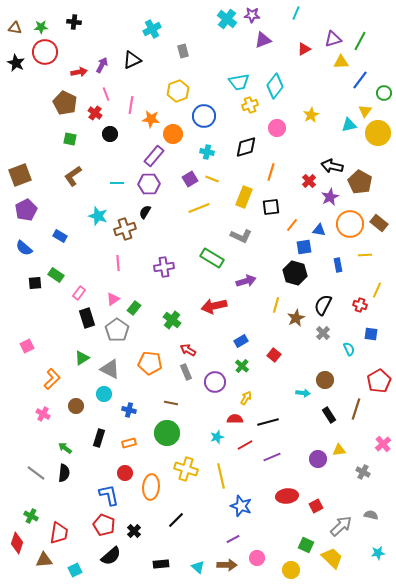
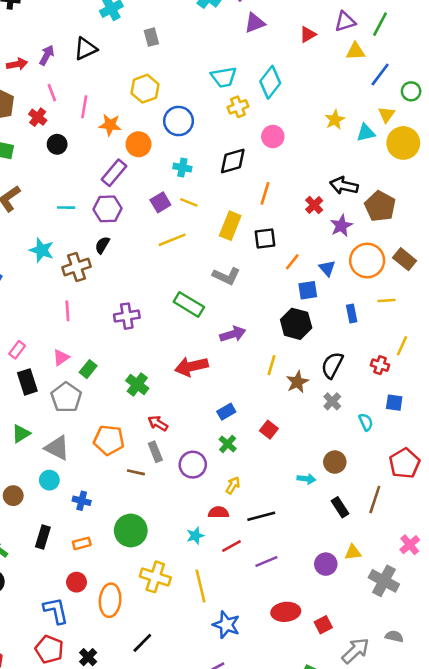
yellow star: (311, 115) -> (335, 120), moved
blue triangle: (319, 230) -> (327, 268), turned 40
brown line: (171, 403) -> (136, 472), moved
gray cross: (363, 472) -> (384, 581), size x1.6

